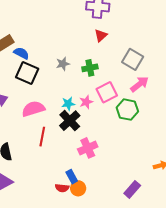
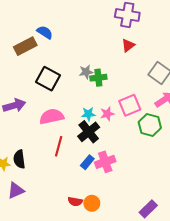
blue semicircle: (21, 53) -> (45, 32), moved
green cross: (90, 68) -> (98, 78), moved
blue rectangle: (72, 177) -> (87, 162), moved, turned 64

